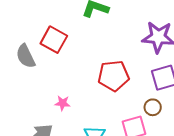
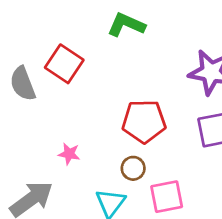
brown circle: (153, 107) -> (133, 168), moved

